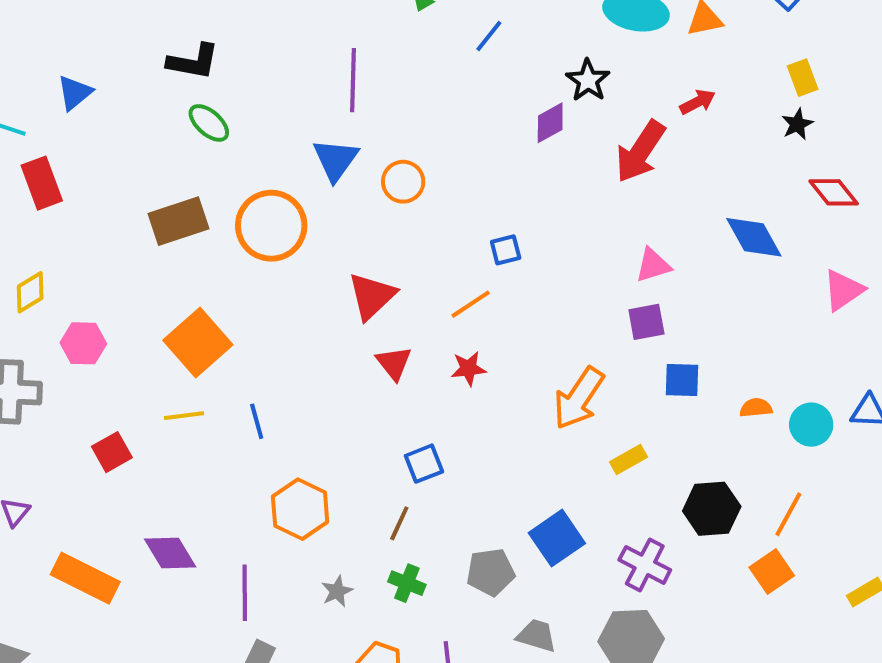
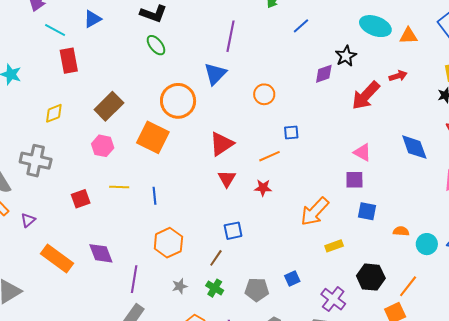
orange circle: (403, 182) -> (264, 94), moved
brown rectangle: (179, 221) -> (109, 106), moved, turned -36
pink triangle: (653, 265) -> (362, 152), turned 36
orange square: (198, 342) -> (153, 137), moved, turned -32
pink hexagon: (83, 343) -> (103, 146), moved
blue square: (557, 538) -> (292, 278), size x0.6

